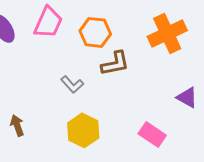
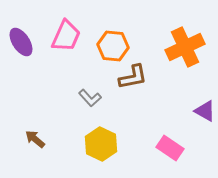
brown arrow: (17, 125) -> (35, 139), turned -30

